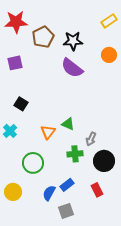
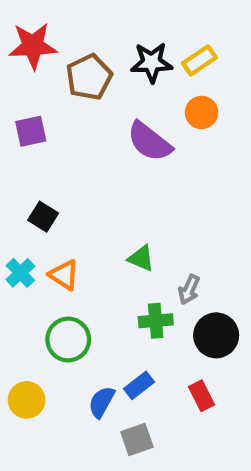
yellow rectangle: (109, 21) -> (199, 60), moved
black star: (73, 41) -> (152, 62), moved
orange circle: (109, 55) -> (202, 112), moved
orange triangle: (48, 132) -> (64, 275), moved, turned -35

